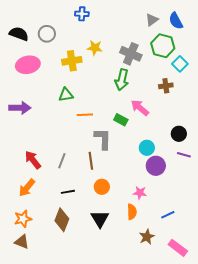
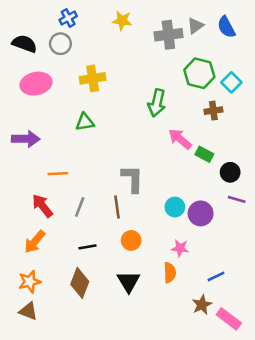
blue cross: (82, 14) -> (68, 18), moved, turned -32
green hexagon: (163, 46) -> (199, 73), moved
yellow star: (95, 48) -> (122, 21), moved
gray cross: (131, 54) -> (168, 35), moved, turned -30
orange line: (85, 115) -> (58, 174), moved
green rectangle: (121, 120) -> (204, 154), moved
cyan circle: (147, 148) -> (175, 207), moved
brown star: (147, 237) -> (202, 305), moved

